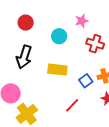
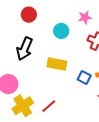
blue square: (86, 81) -> (84, 77), turned -32
red line: (72, 105) -> (49, 106), moved

